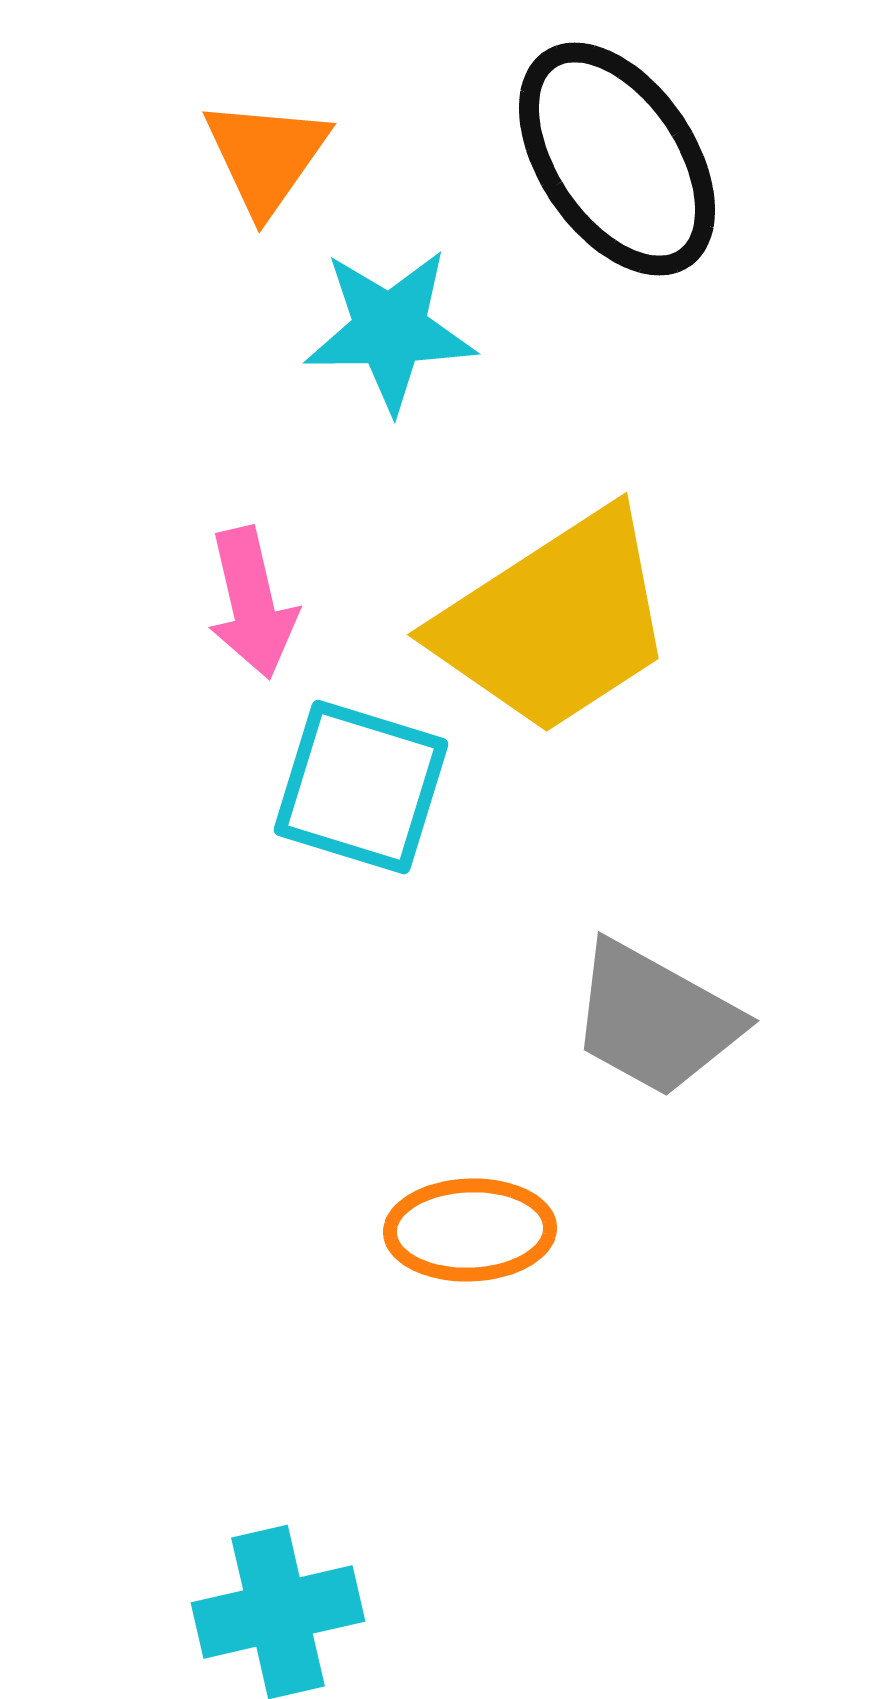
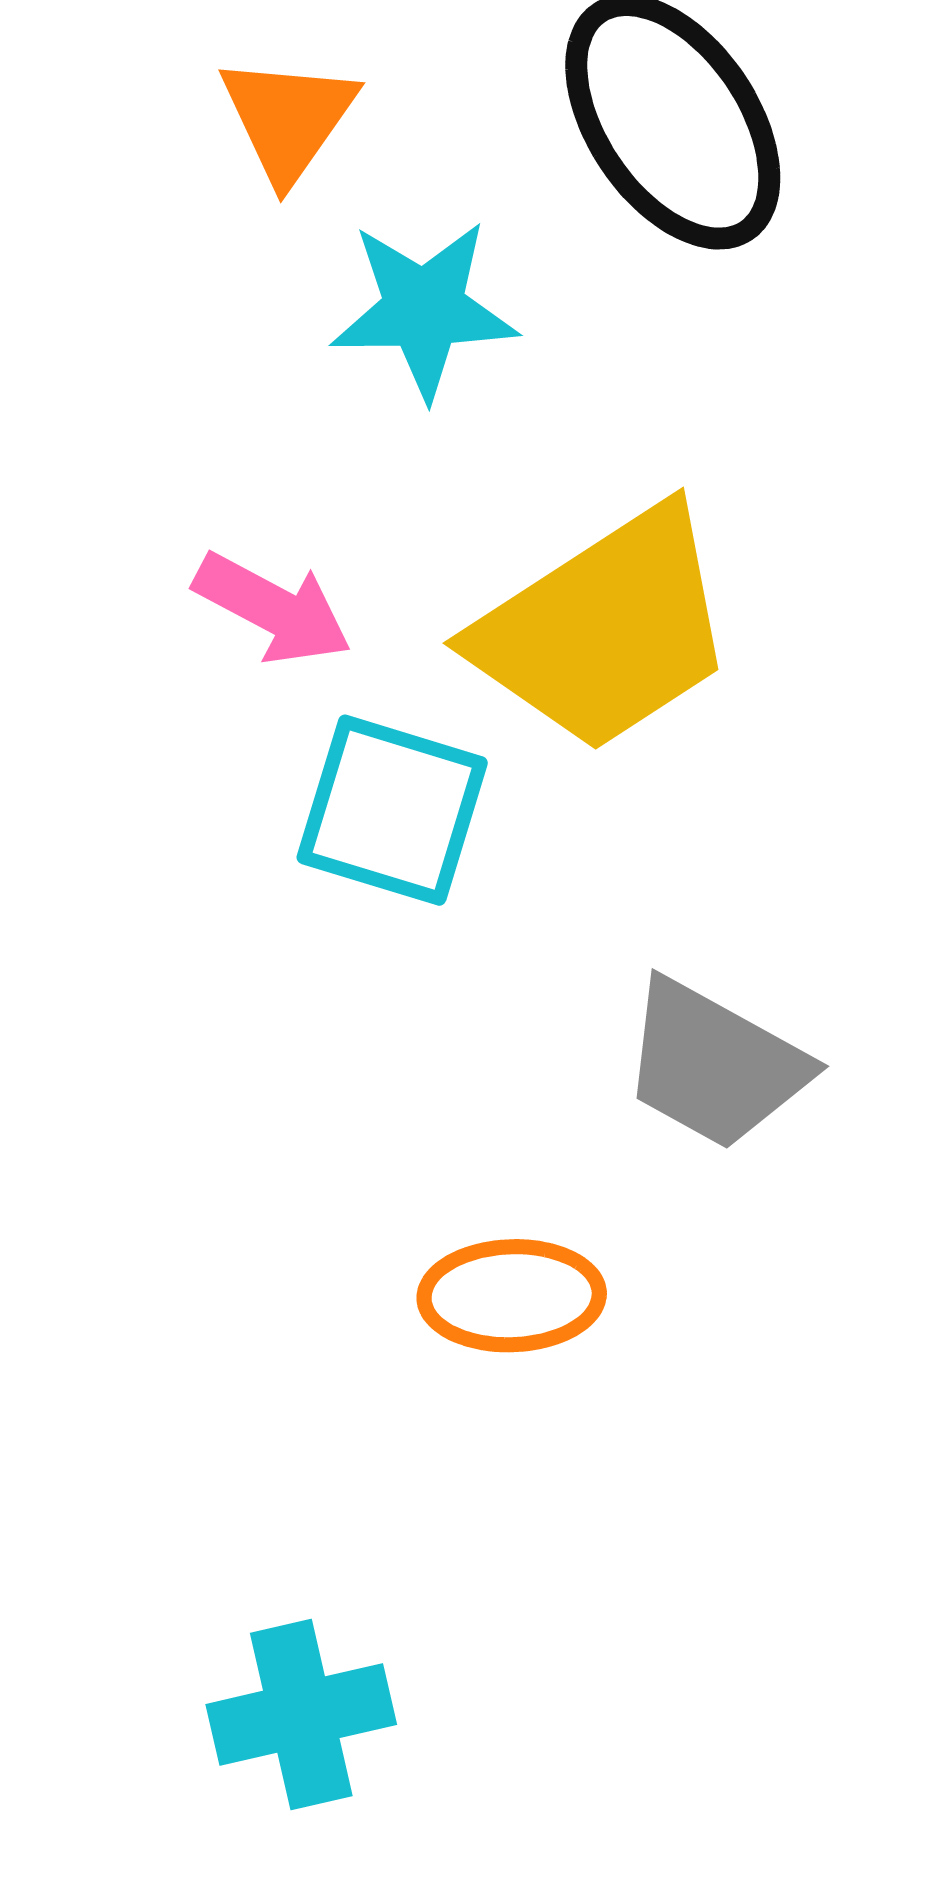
pink arrow: (252, 603) -> (273, 608), turned -49

